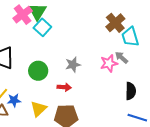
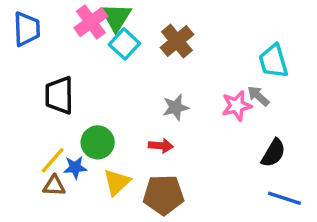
brown cross: (115, 23) -> (177, 41), moved
green circle: (38, 71) -> (98, 142), moved
black semicircle: (131, 91) -> (273, 153), turned 30

